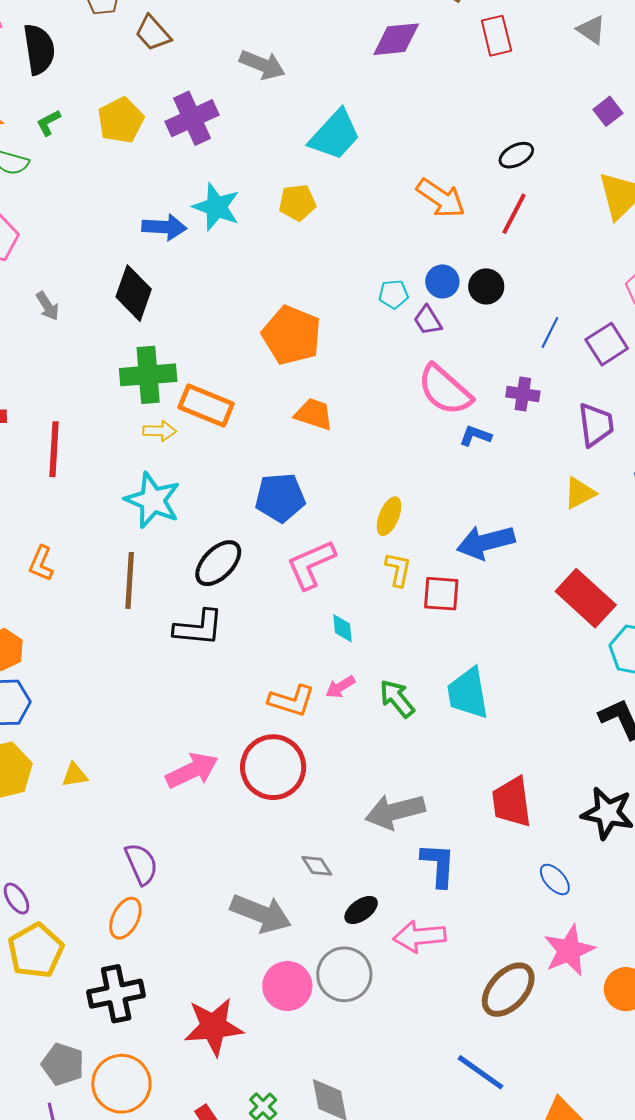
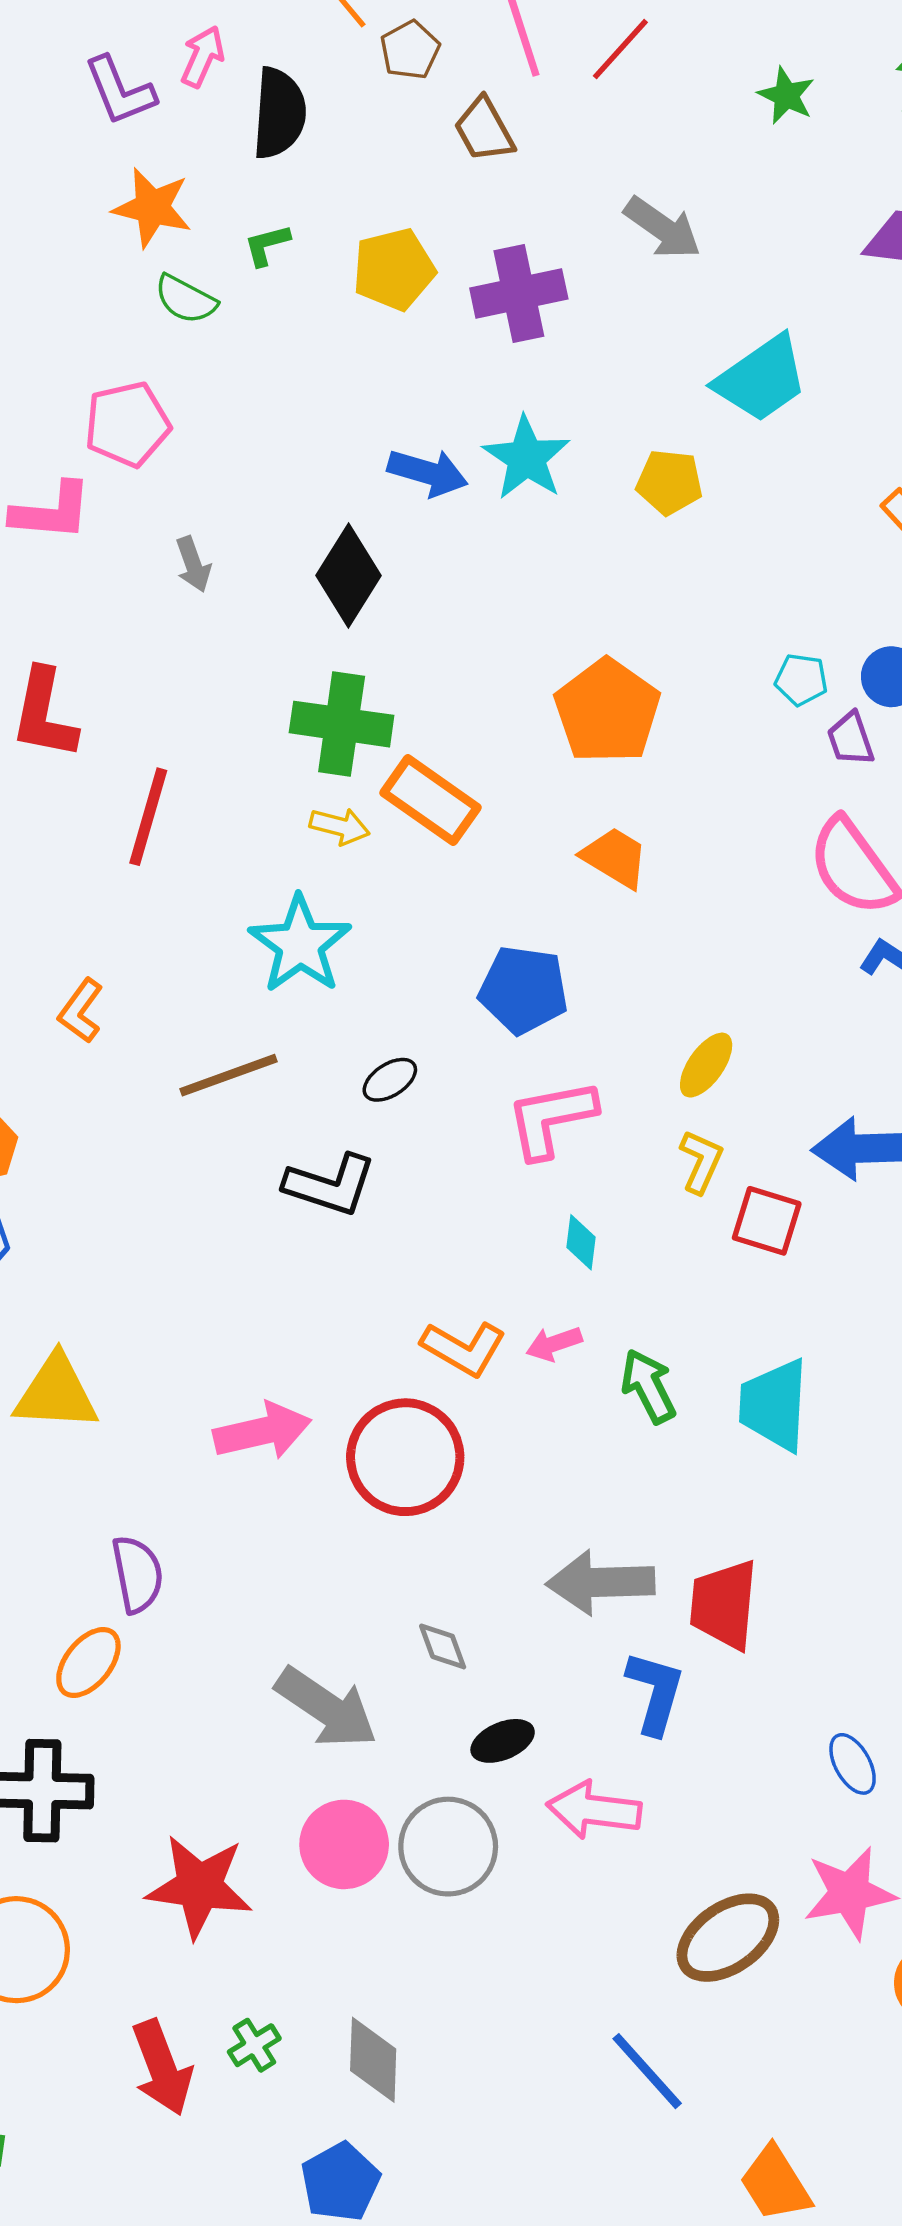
black ellipse: (218, 563) -> (390, 1080), size x0.6
brown line: (130, 580) -> (229, 1075), turned 54
yellow triangle: (75, 775) -> (56, 1393), size x1.8
red trapezoid: (512, 802) -> (724, 1605), moved

